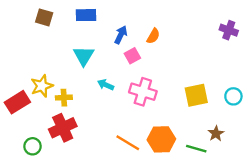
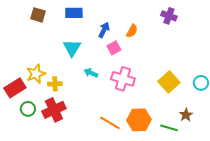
purple cross: (229, 30) -> (169, 16), moved
yellow square: (196, 95) -> (169, 82), turned -30
green circle: (33, 146) -> (28, 109), moved

